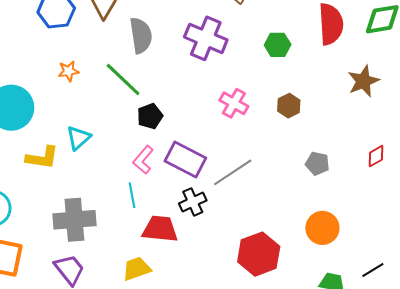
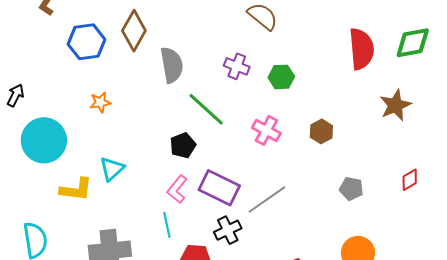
purple cross: (206, 38) -> (237, 66), size x0.6
green hexagon: (278, 45) -> (281, 77), moved
green line: (123, 79) -> (206, 109), moved

